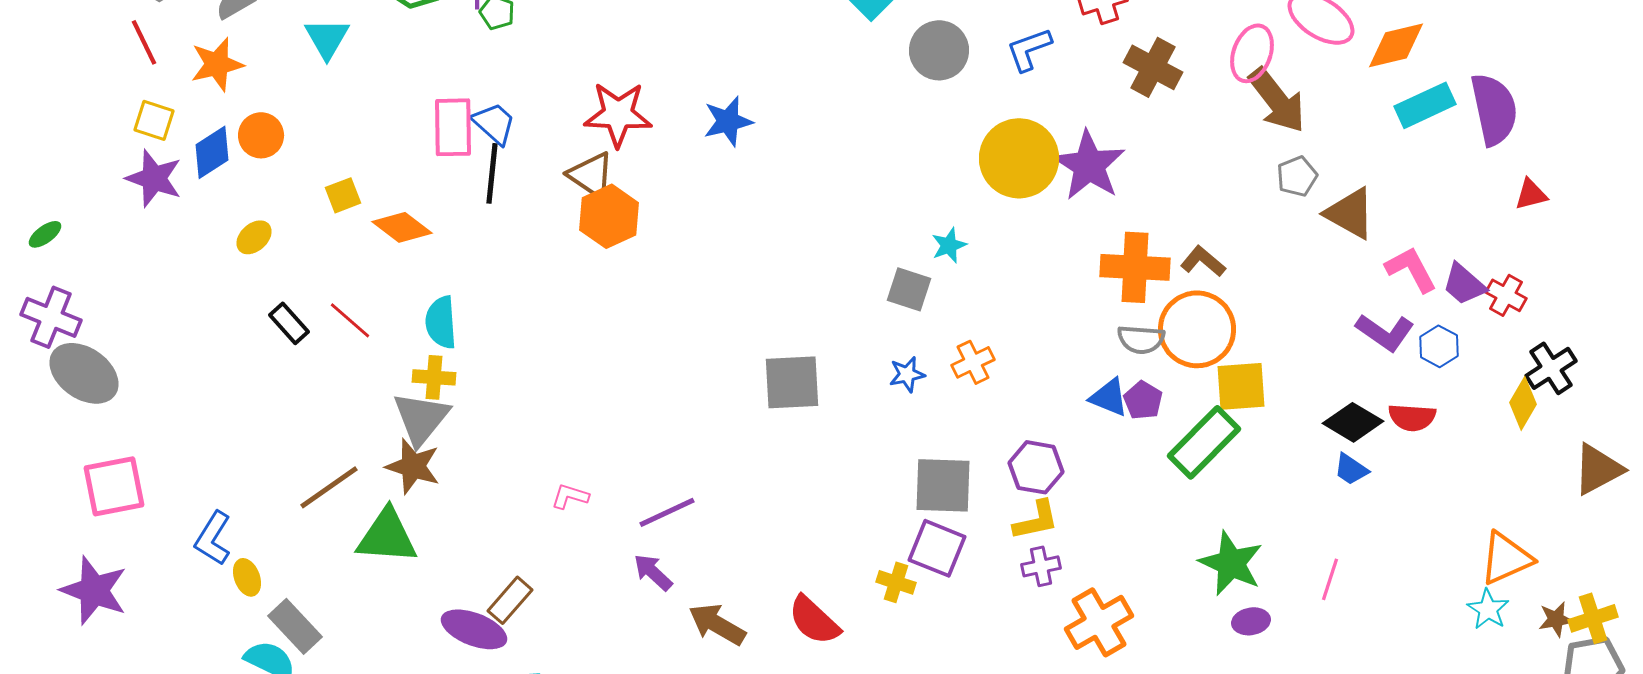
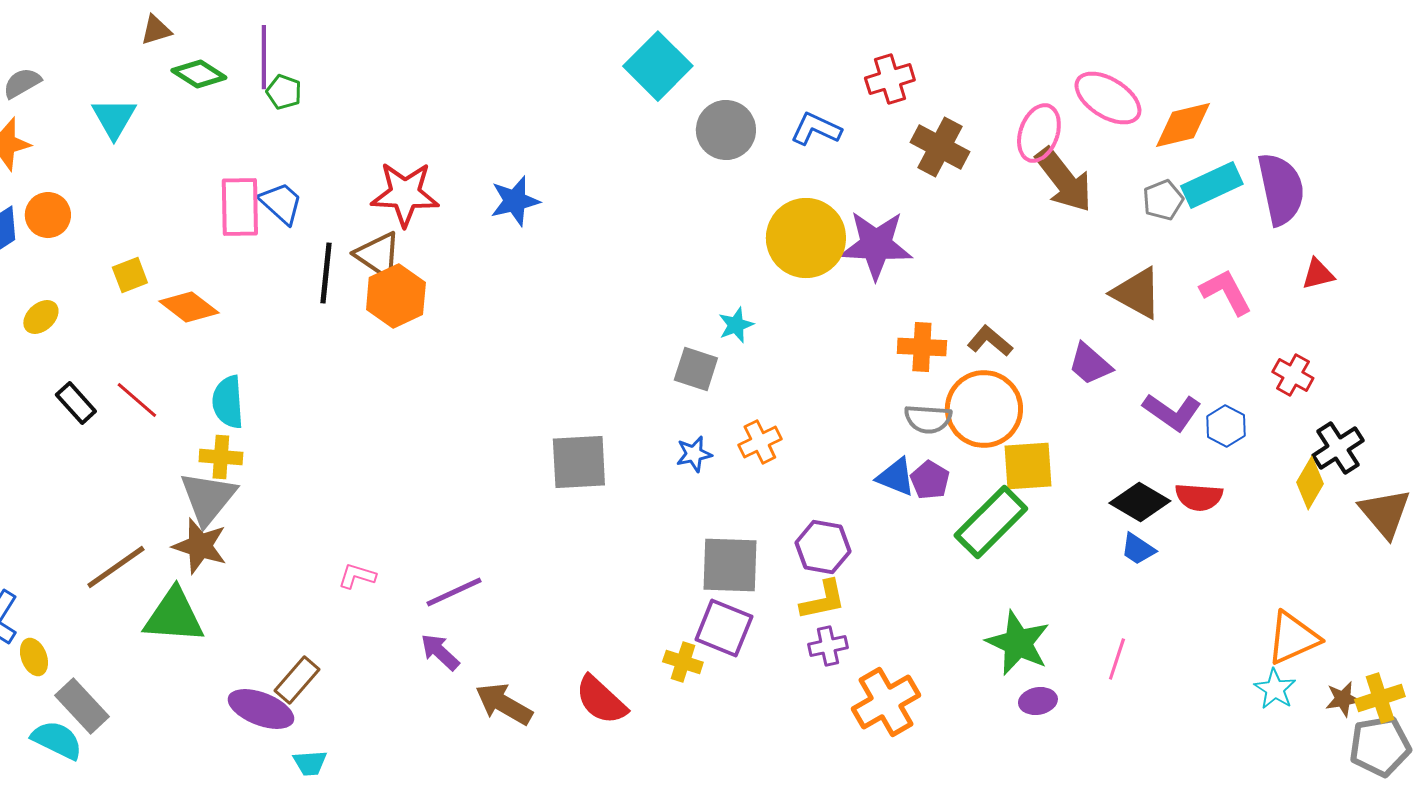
blue L-shape: (1029, 49) -> (816, 129), turned 45
purple star: (1089, 165) -> (876, 245), turned -30
black line: (492, 173) -> (326, 273), moved
gray pentagon: (1297, 176) -> (1163, 200), moved
orange cross: (1135, 267) -> (922, 347), size x0.7
pink L-shape: (1411, 269) -> (1226, 292), moved
purple trapezoid: (1464, 284) -> (1090, 364), moved
brown triangle: (1598, 469) -> (1385, 513), moved, turned -42

